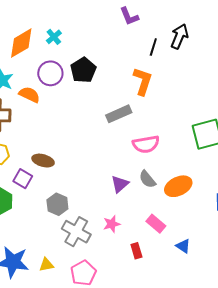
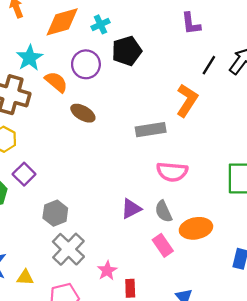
black pentagon: (83, 70) -> (127, 51), moved
brown ellipse: (43, 161) -> (83, 113), moved
pink star: (112, 224) -> (107, 271), moved, turned -30
pink rectangle: (156, 224) -> (163, 245), moved

